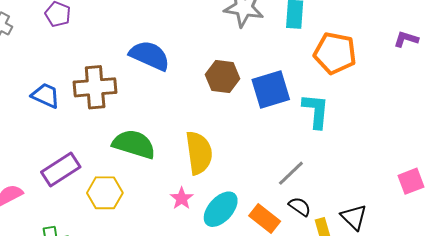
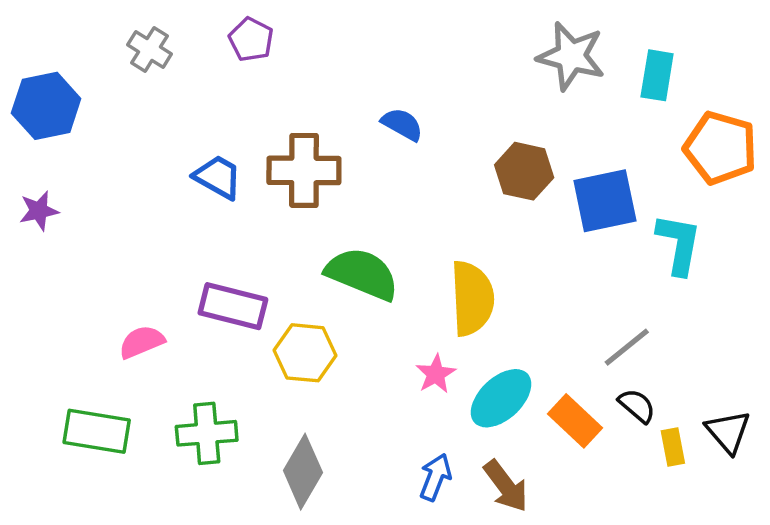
blue semicircle: (150, 56) -> (402, 124), size x0.6
purple rectangle: (61, 169) -> (233, 306), turned 42

